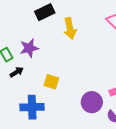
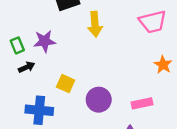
purple circle: (92, 102) -> (99, 100), moved

